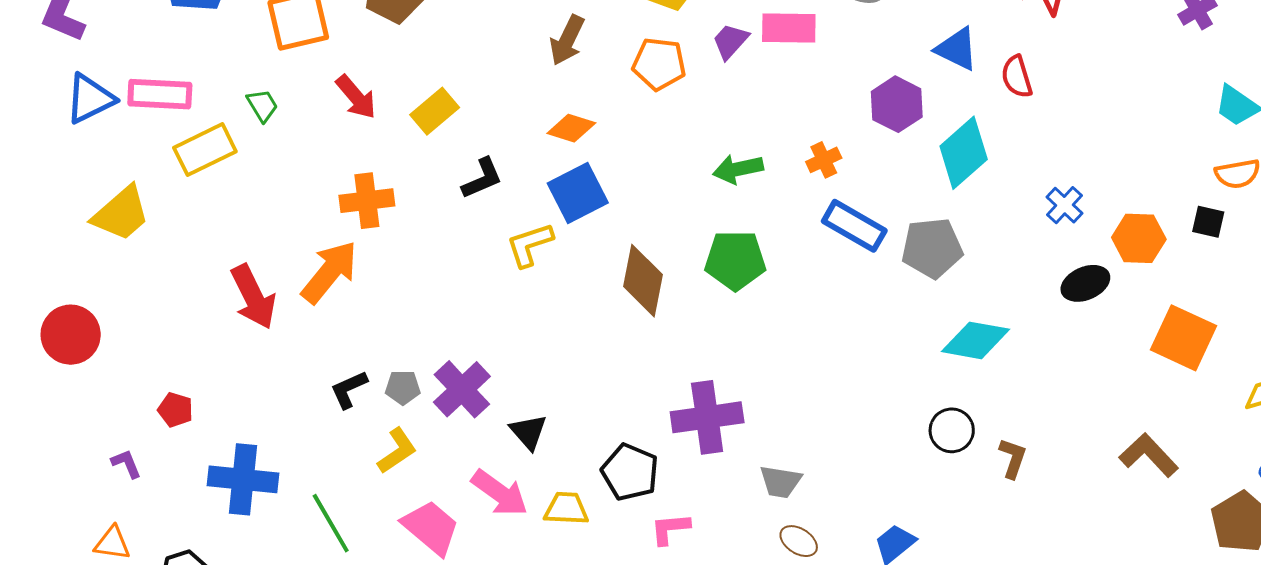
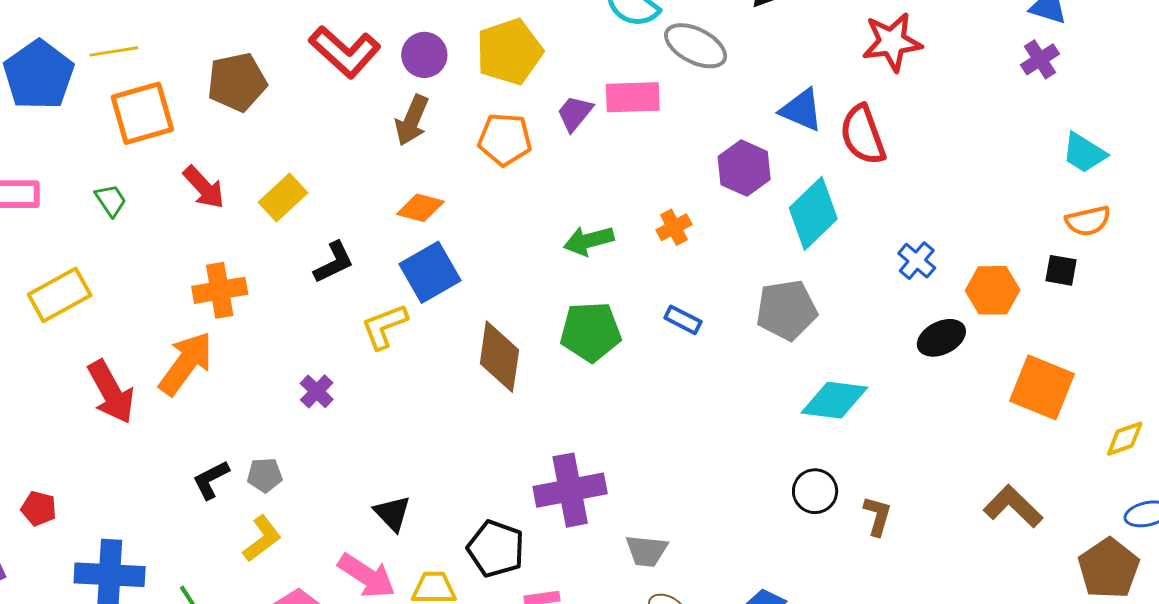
red semicircle: (1017, 77) -> (863, 135), size x1.4
yellow rectangle: (205, 150) -> (60, 295), moved
blue rectangle: (854, 226) -> (683, 320), moved, size x0.6
purple cross: (462, 389) -> (317, 391), moved, size x0.6

